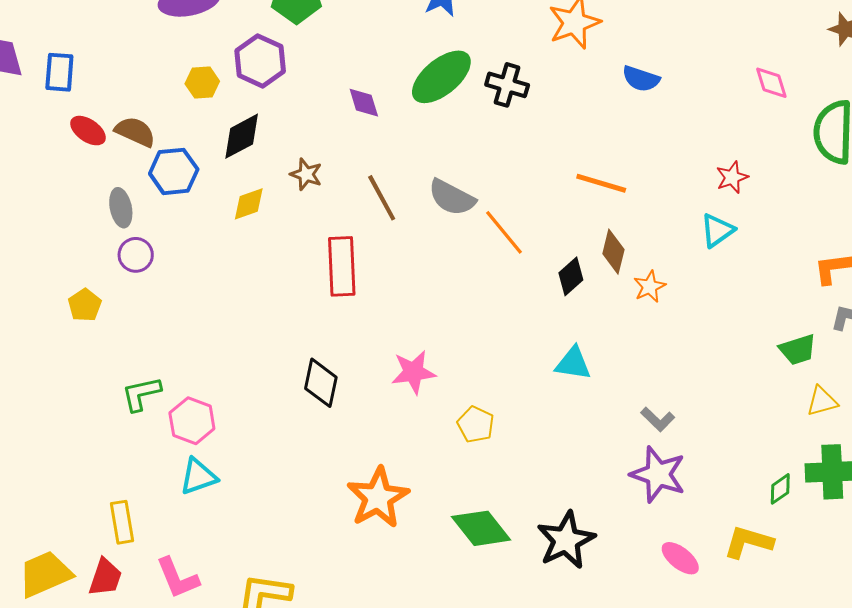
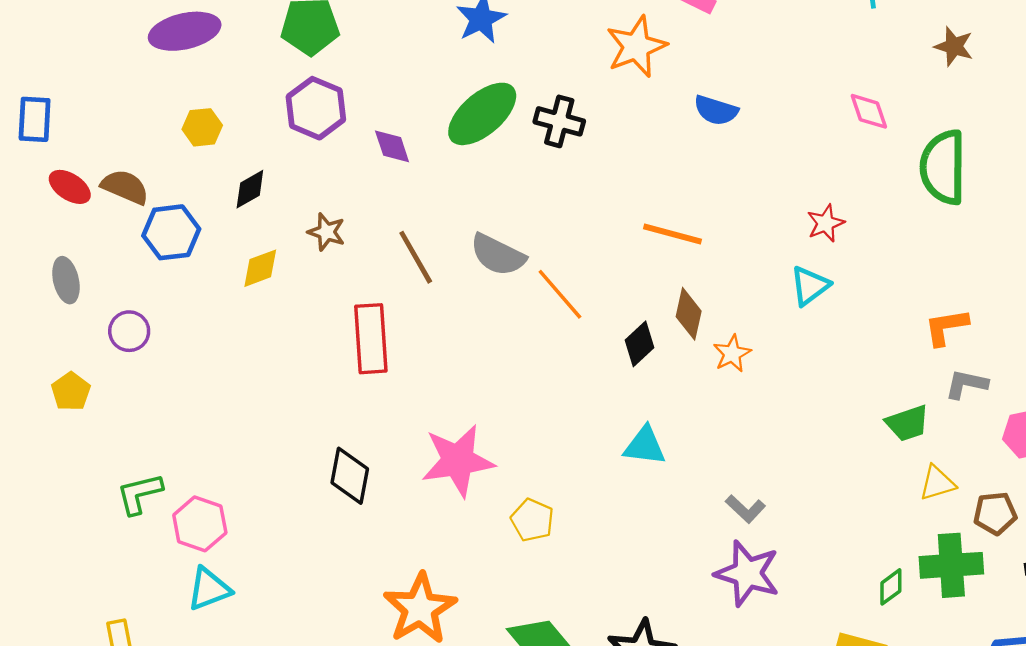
purple hexagon: (260, 61) -> (316, 108), moved
black diamond: (242, 136) -> (250, 189), size x0.7
gray ellipse: (121, 208) -> (66, 280), moved
pink star: (413, 372) -> (458, 461), size x1.4

